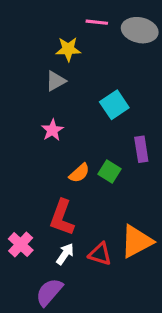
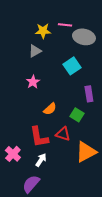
pink line: (97, 22) -> (65, 25), moved
gray ellipse: (140, 30) -> (84, 37), moved
green square: (110, 171) -> (77, 115), moved
red L-shape: (62, 217) -> (39, 137), turned -30
red triangle: (100, 254) -> (63, 134), moved

